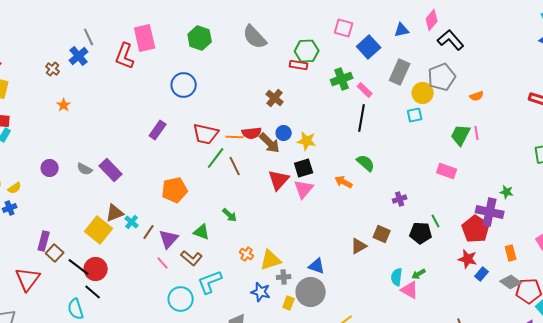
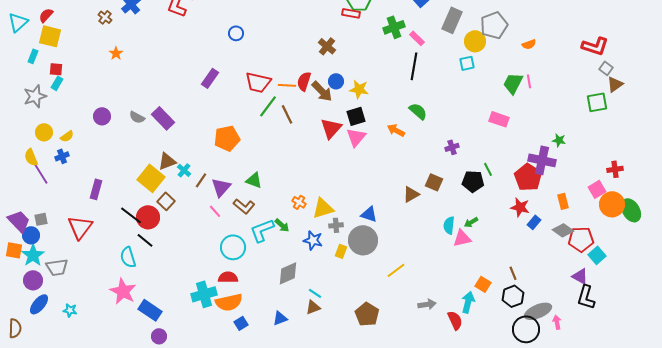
blue circle: (184, 85) -> (236, 33), size x0.6
red semicircle: (252, 133) -> (304, 81), turned 114
green arrow: (230, 215) -> (282, 225), moved
brown square: (55, 253) -> (166, 201), moved
pink triangle: (410, 290) -> (462, 238), turned -42

